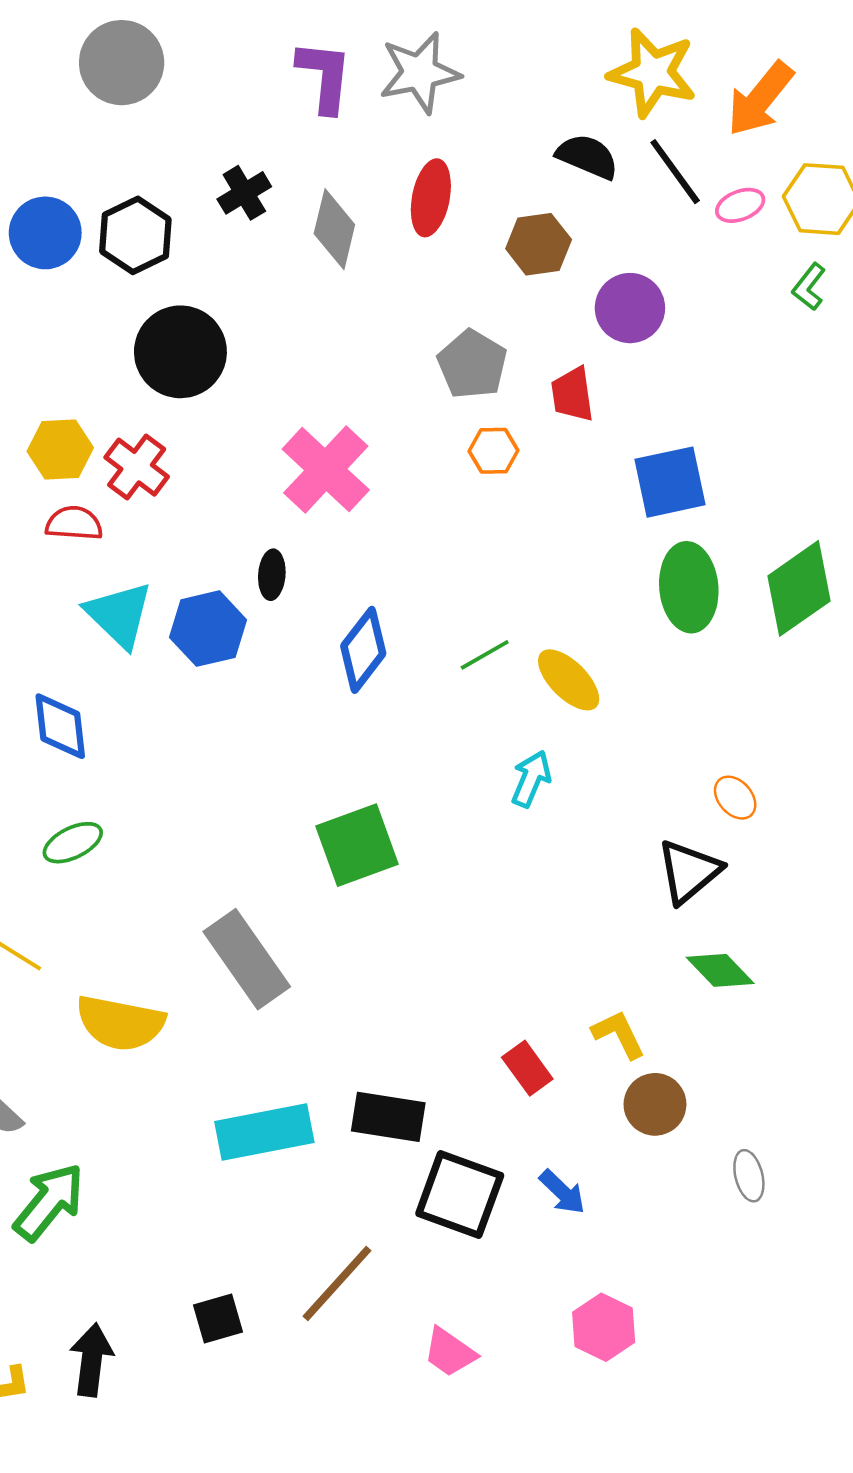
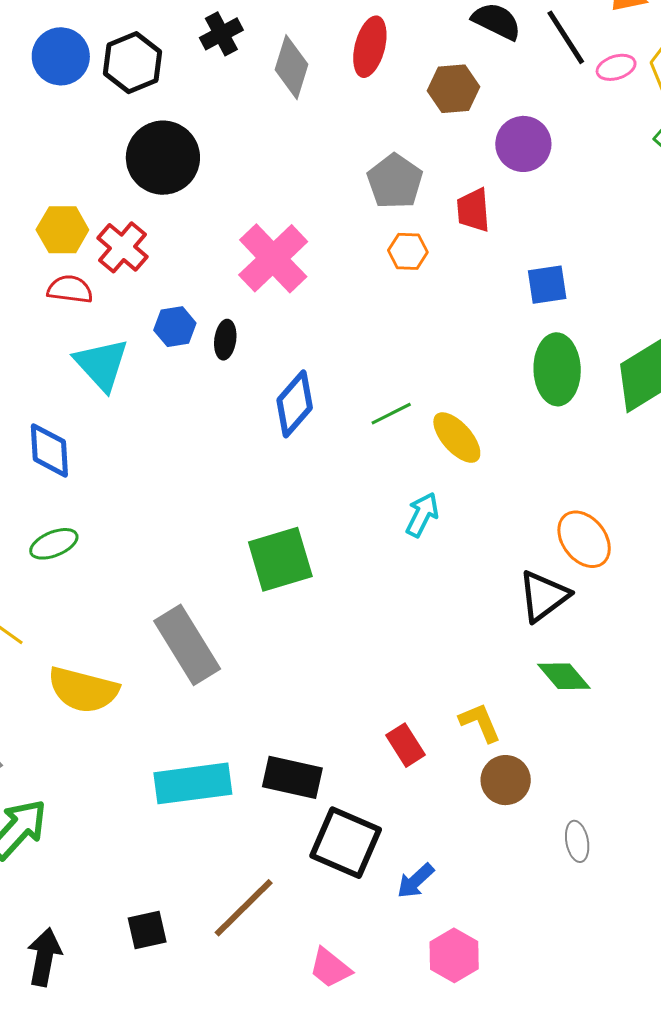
blue square: (670, 482) -> (547, 285), size x0.7
blue hexagon: (208, 629) -> (175, 327), moved, size x0.7
orange ellipse: (735, 798) -> (584, 539), size x1.6
blue arrow: (562, 1192) -> (415, 881), moved, turned 90

